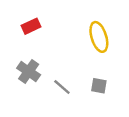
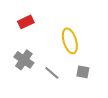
yellow ellipse: (99, 37) -> (70, 41), moved

